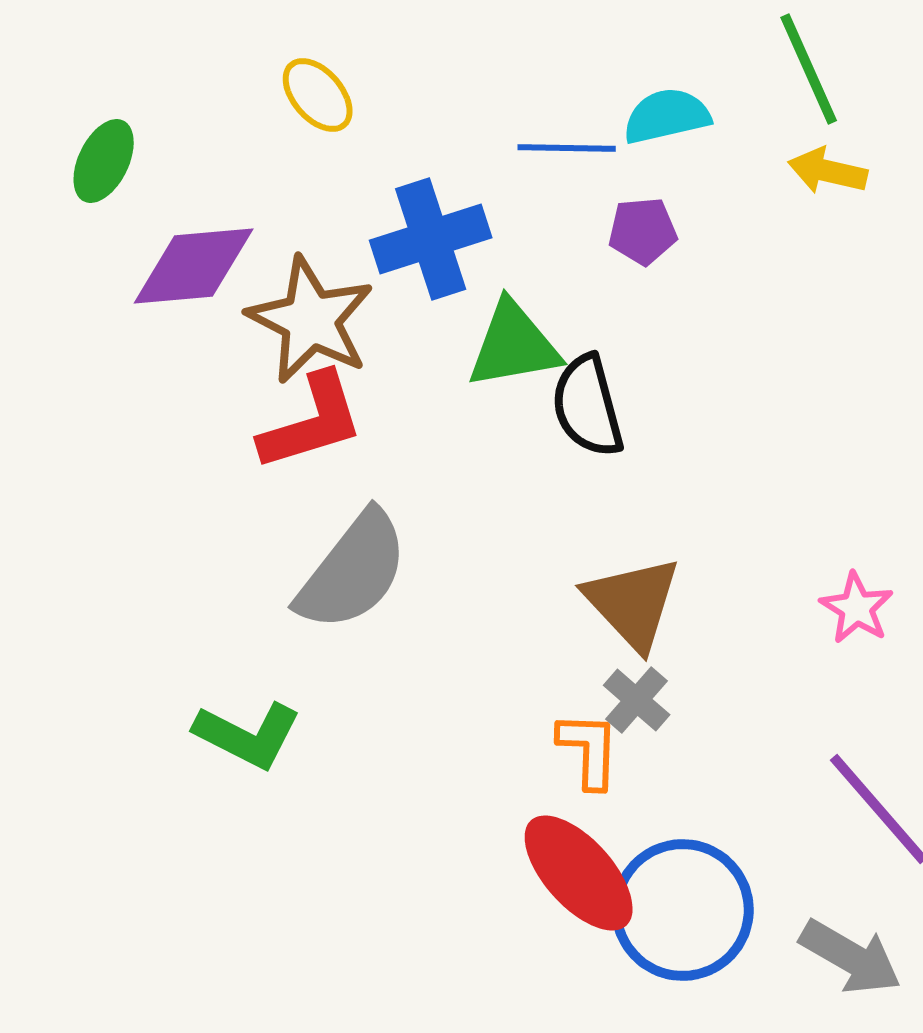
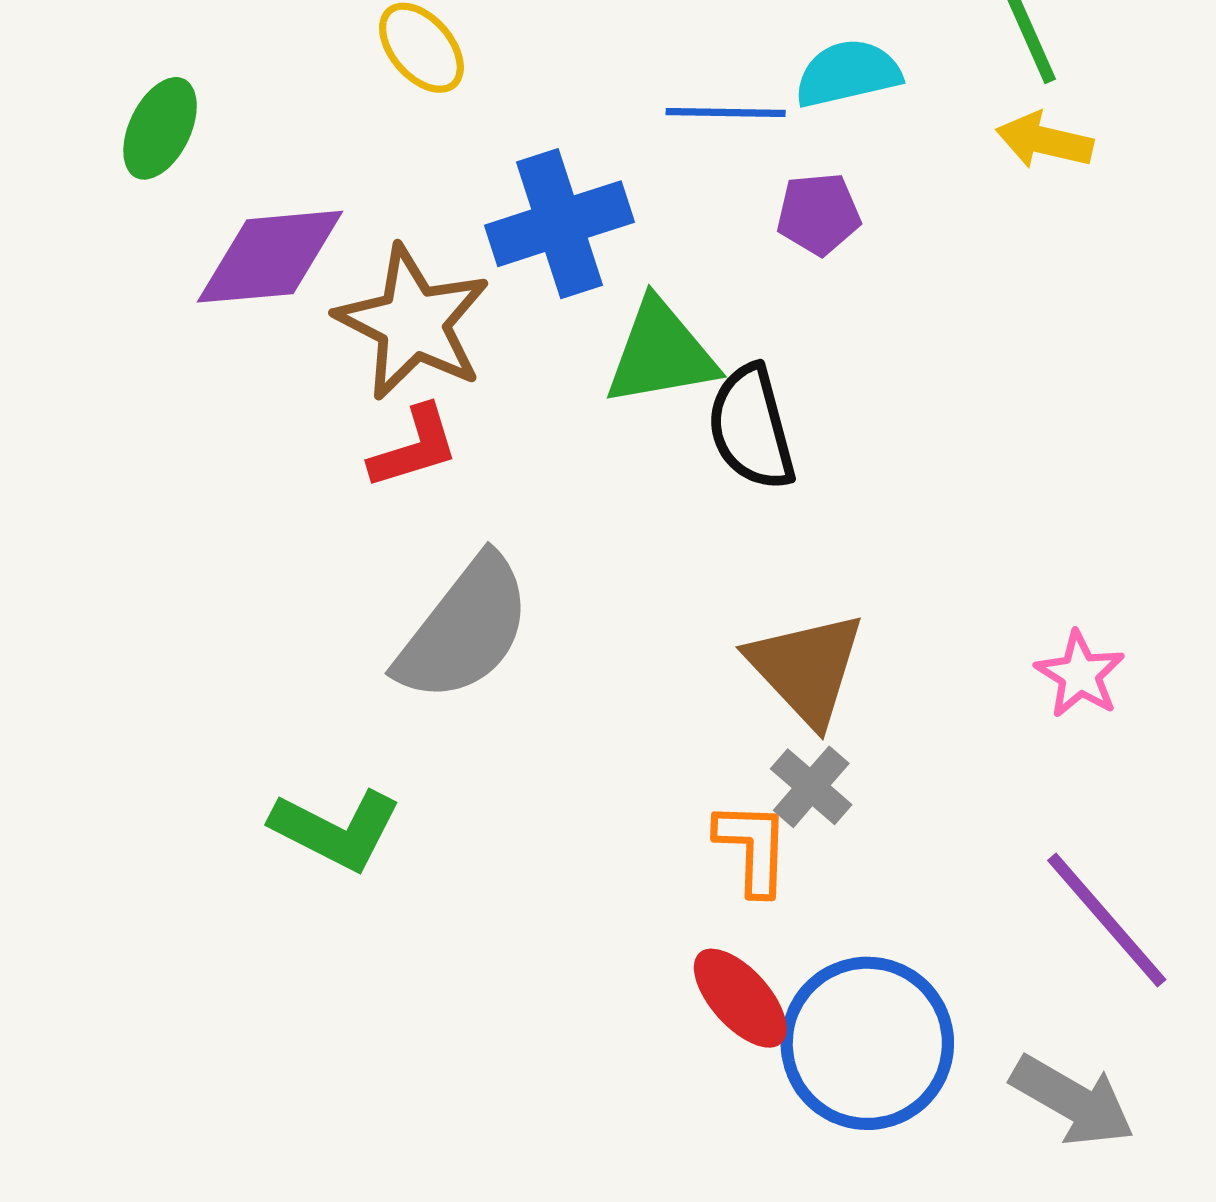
red L-shape: (312, 422) -> (414, 447), size x0.7
red ellipse: (579, 873) -> (740, 998), size x0.7

